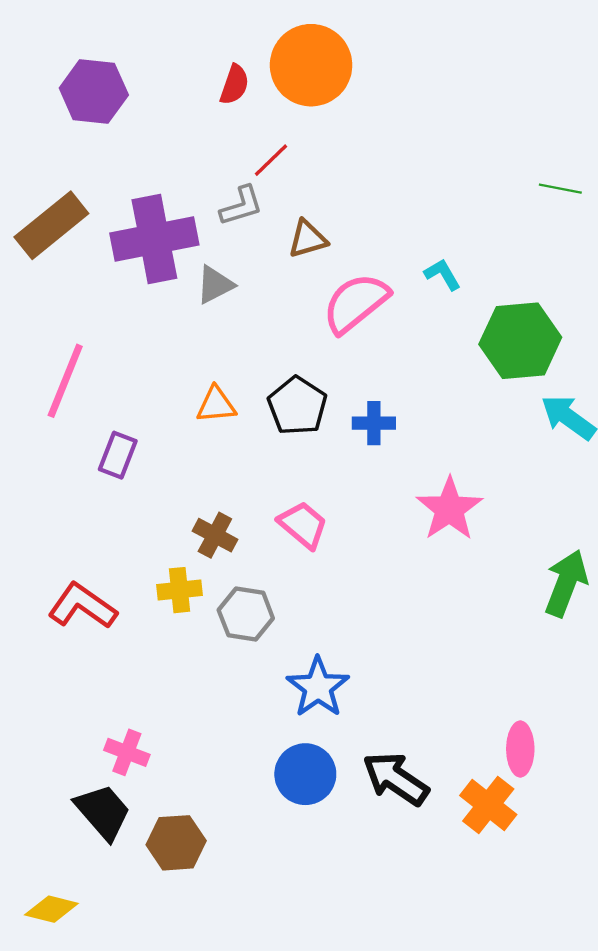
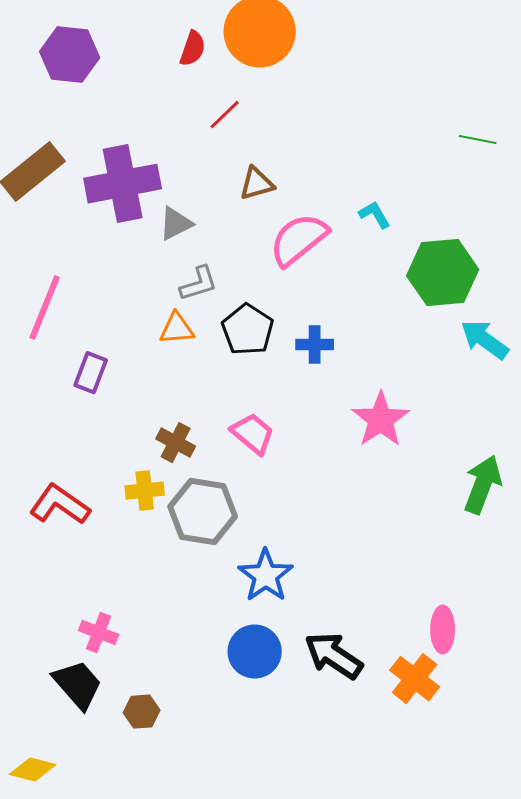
gray L-shape: (241, 206) -> (199, 284), moved
gray hexagon: (246, 614) -> (203, 512), size x1.4
brown hexagon: (176, 843) -> (142, 712), size x0.7

